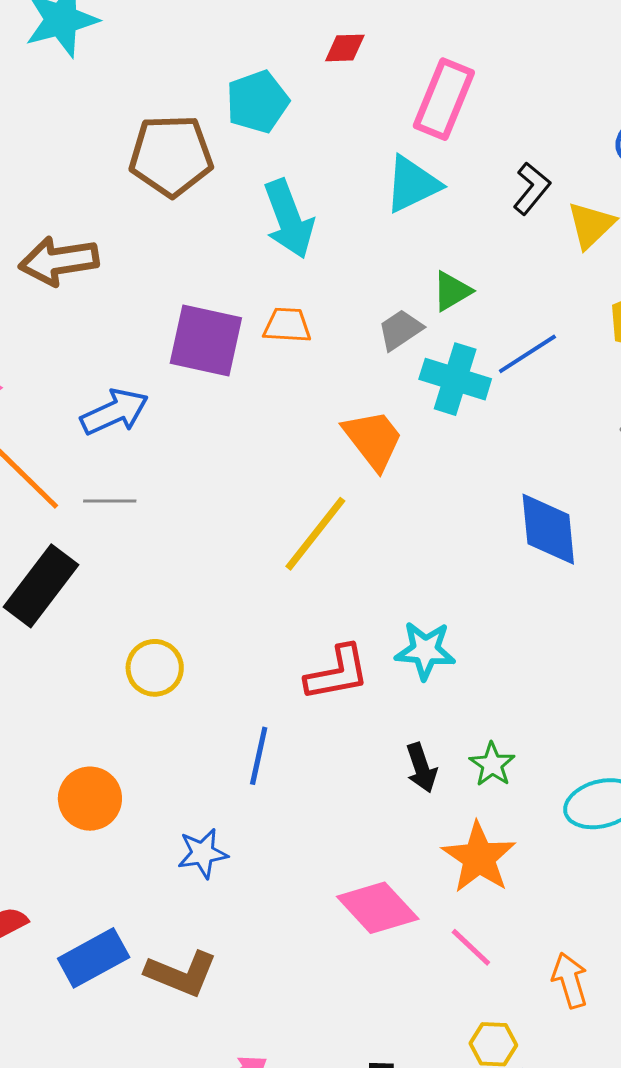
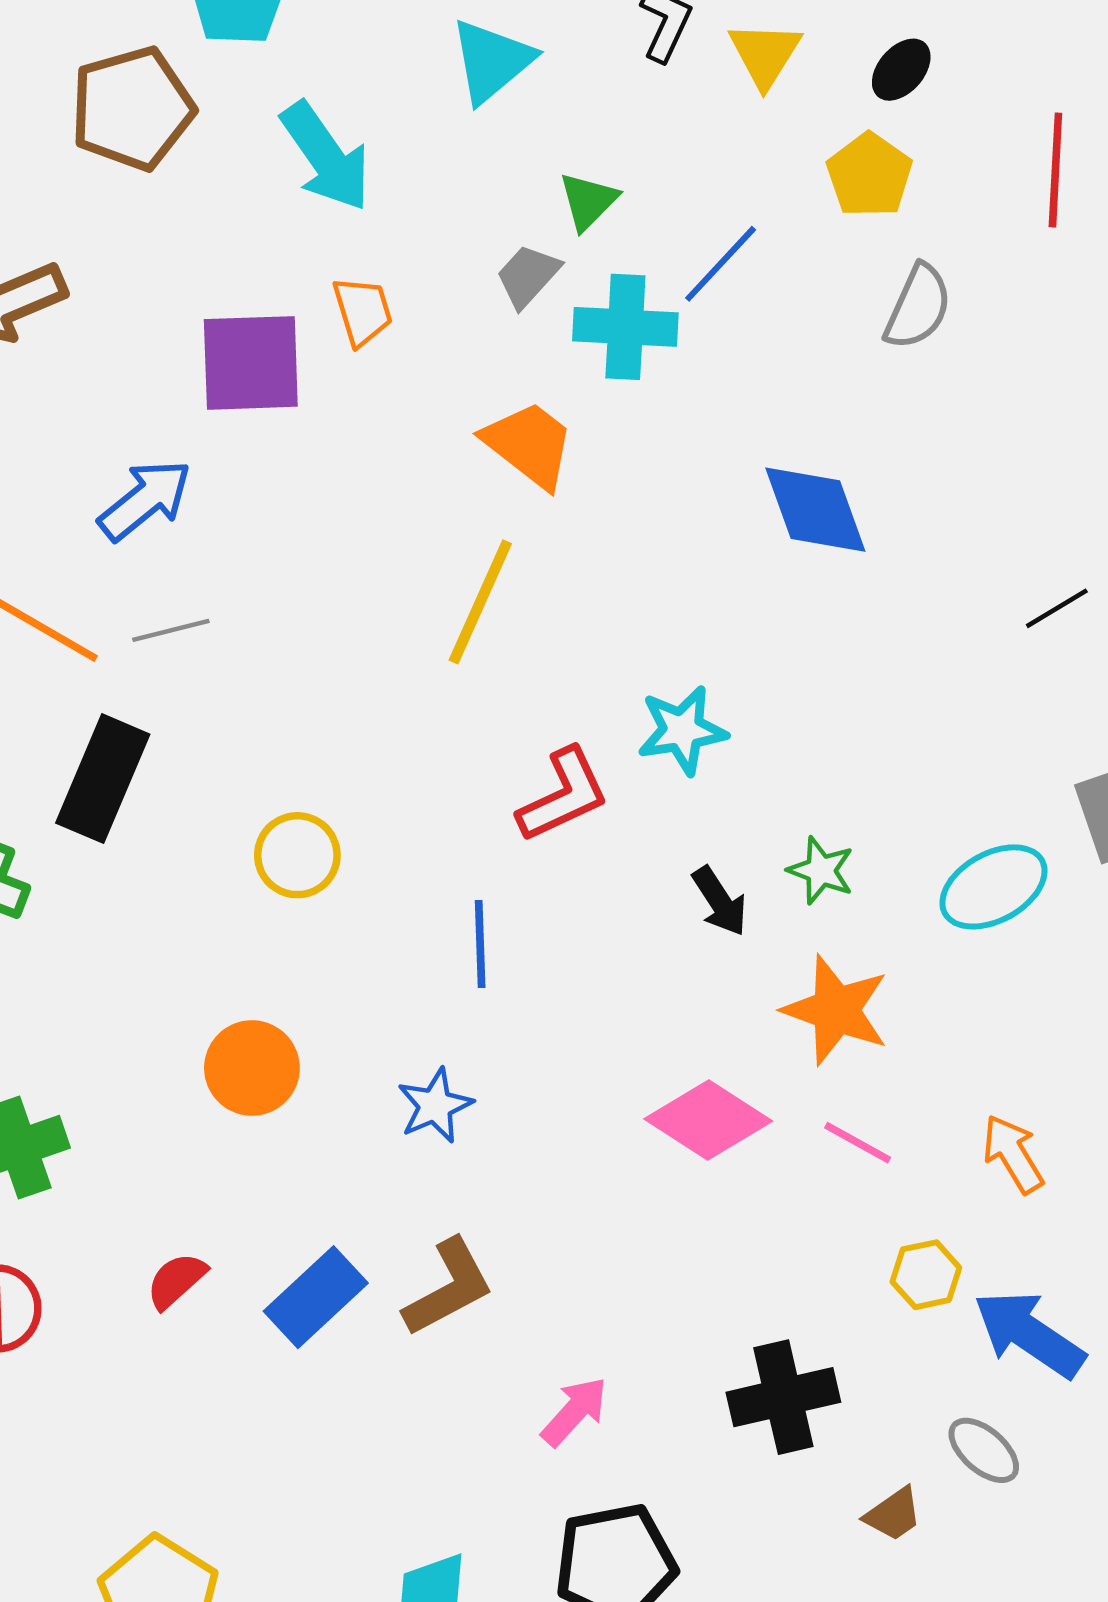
orange trapezoid: (287, 325) -> (363, 311), turned 84
brown L-shape: (181, 974) -> (449, 1288), turned -36

